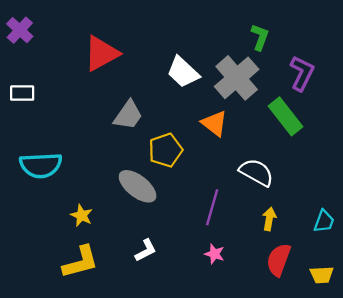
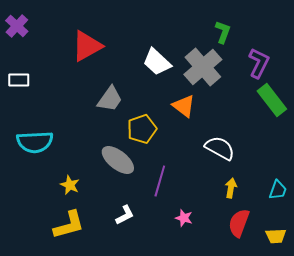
green rectangle: (286, 116) -> (272, 100), moved
purple line: (212, 207) -> (160, 181), moved

